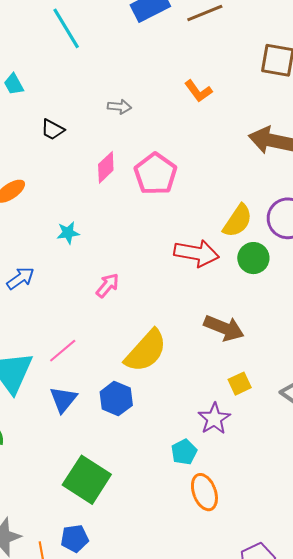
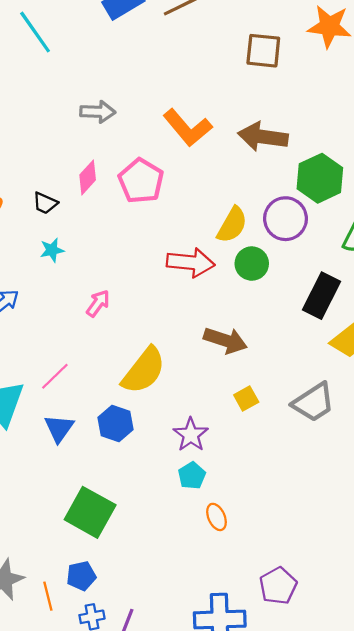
orange L-shape: (198, 91) -> (187, 128), moved, size x1.6
gray arrow: (119, 107) -> (98, 112), size x1.4
black trapezoid: (53, 130) -> (45, 203), moved
purple star: (214, 419) -> (191, 435), moved
orange ellipse: (204, 492) -> (217, 517), size x0.7

